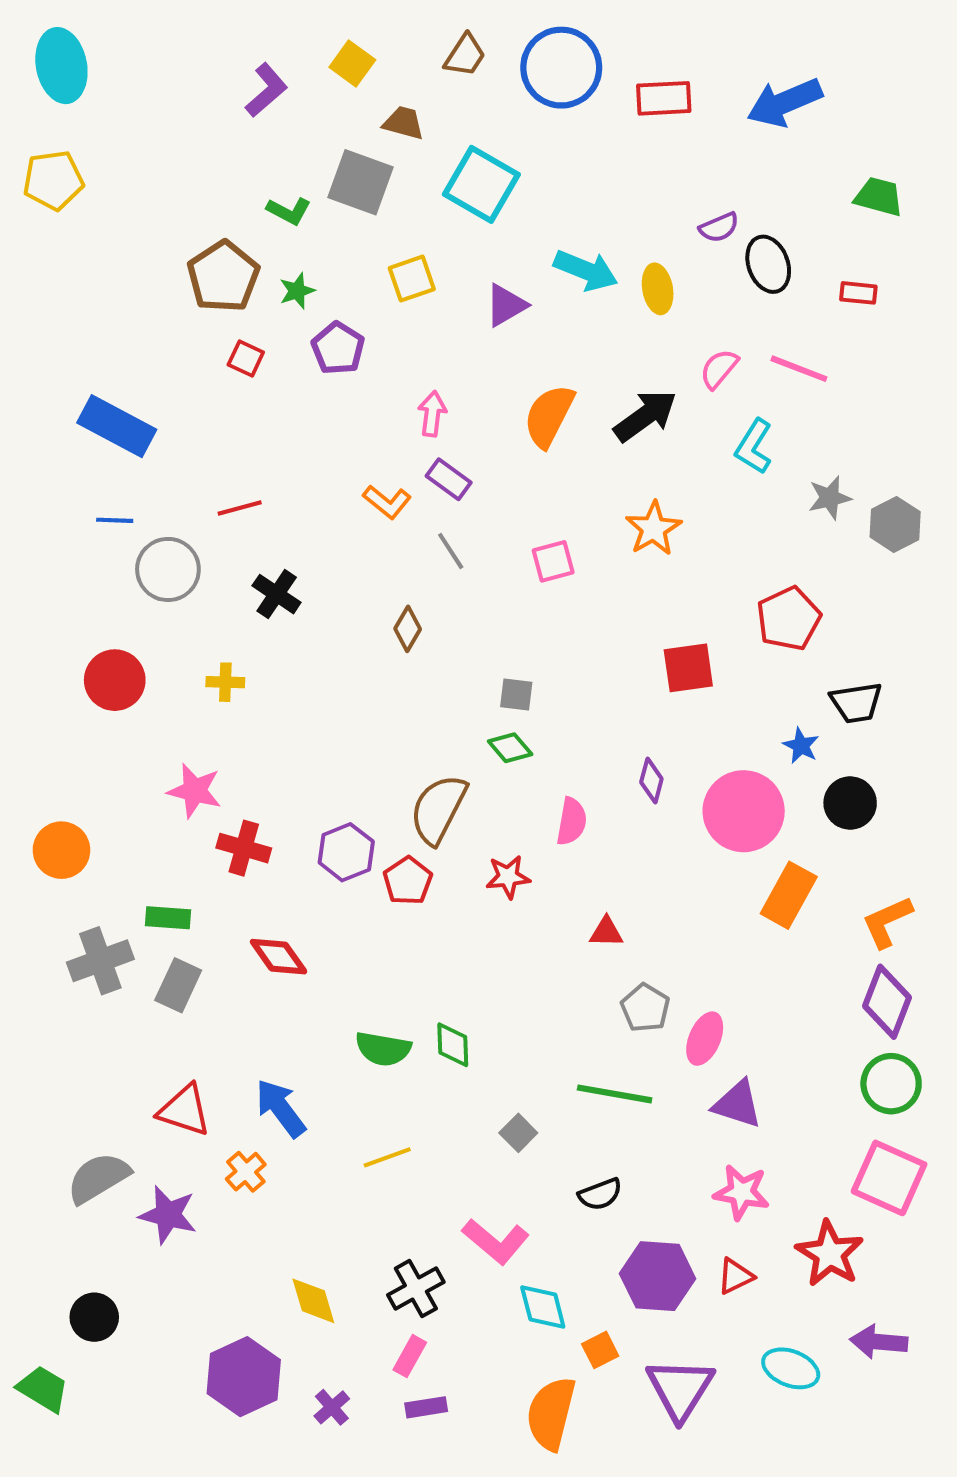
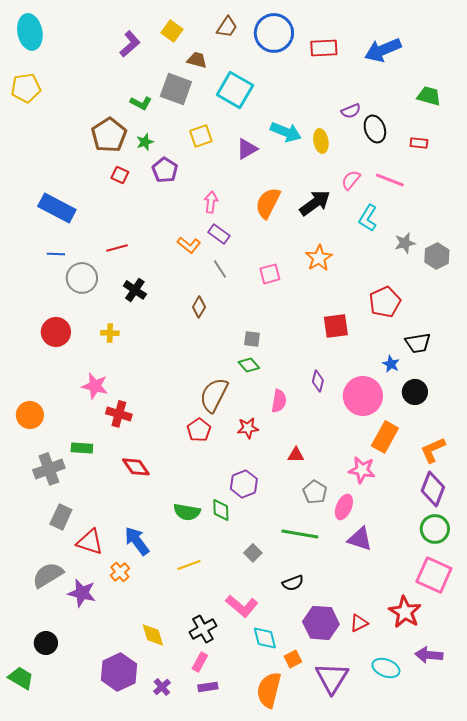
purple hexagon: (346, 852) -> (244, 484), moved
gray rectangle: (178, 985) -> (61, 517), moved
pink star: (742, 1192) -> (362, 470), moved

